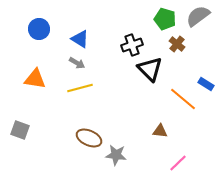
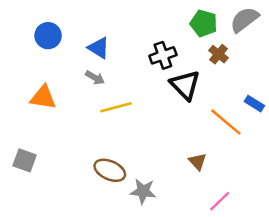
yellow line: (80, 88) -> (116, 107), moved
brown triangle: (160, 131) -> (198, 162), turned 42

